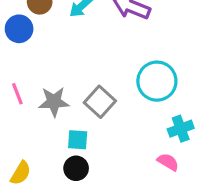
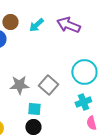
cyan cross: (181, 129) -> (83, 102), moved
pink semicircle: (168, 162) -> (91, 123), turned -136

